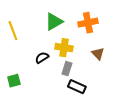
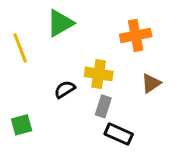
green triangle: (54, 22) -> (60, 23), moved
brown triangle: (98, 54) -> (151, 83), turned 40

